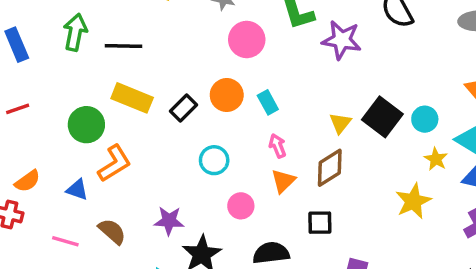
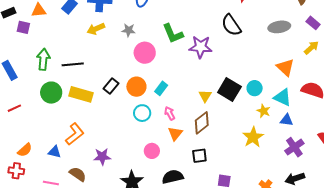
cyan rectangle: (268, 102) -> (161, 88), turned 72
black rectangle: (184, 108) -> (111, 86), moved
green circle: (86, 125) -> (51, 93), moved
cyan circle: (214, 160) -> (142, 113), moved
purple star: (169, 221) -> (102, 157), moved

